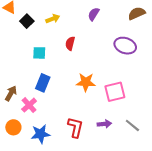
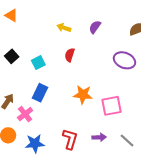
yellow arrow: (53, 19) -> (64, 28), moved, turned -144
black square: (27, 21) -> (12, 56), moved
cyan square: (39, 53) -> (38, 63), turned -32

